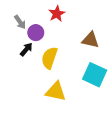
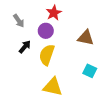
purple circle: (36, 33) -> (46, 31), moved
cyan square: (95, 75) -> (90, 71), size x0.6

